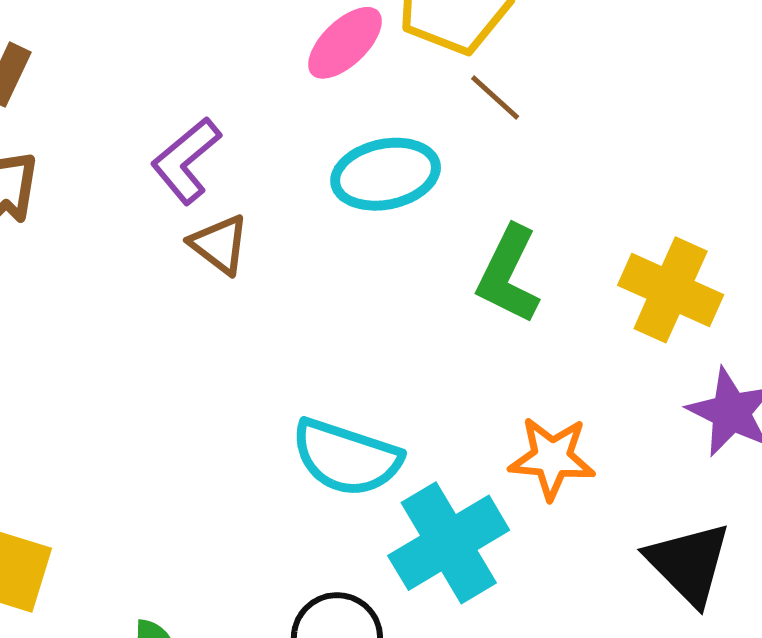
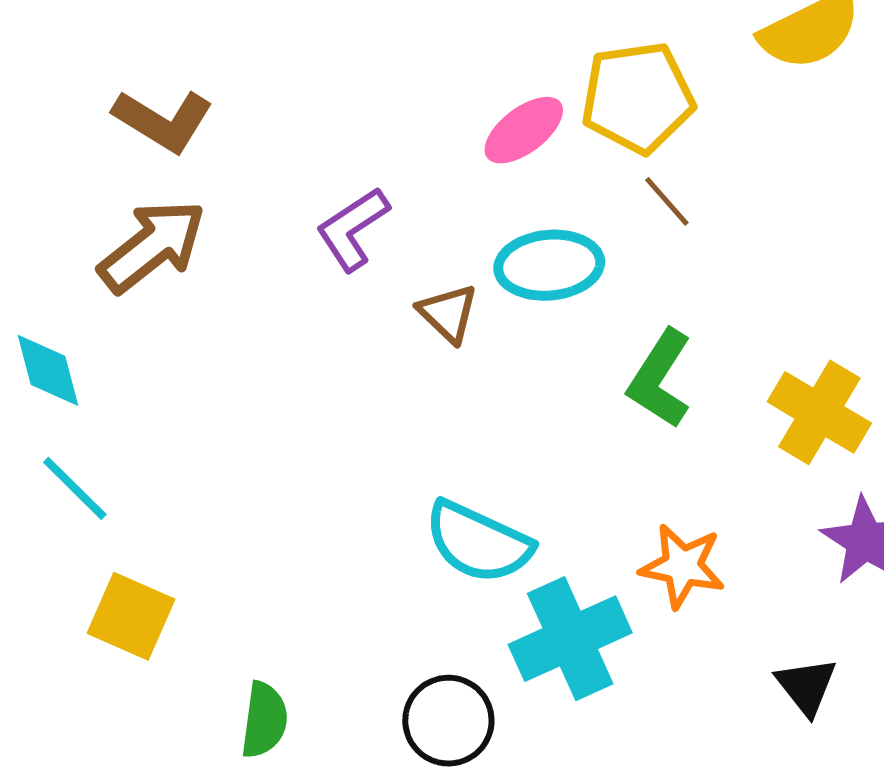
brown triangle: (219, 244) -> (448, 313), moved
black triangle: (689, 563) -> (806, 686), size x0.7

